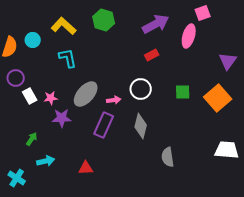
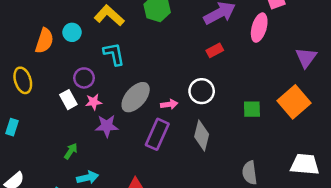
purple circle: (16, 78) -> (84, 78), moved
green square: (183, 92) -> (252, 109), moved
gray semicircle: (168, 157) -> (250, 173), moved

